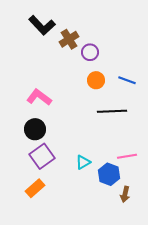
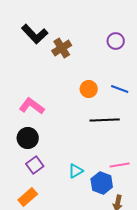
purple circle: (90, 52) -> (116, 41), moved
purple square: (42, 156) -> (35, 165), size x0.7

